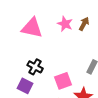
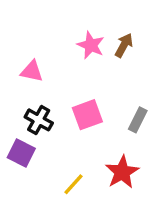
pink triangle: (32, 28) -> (32, 71), moved, size x0.6
pink square: (63, 81) -> (87, 115), moved

